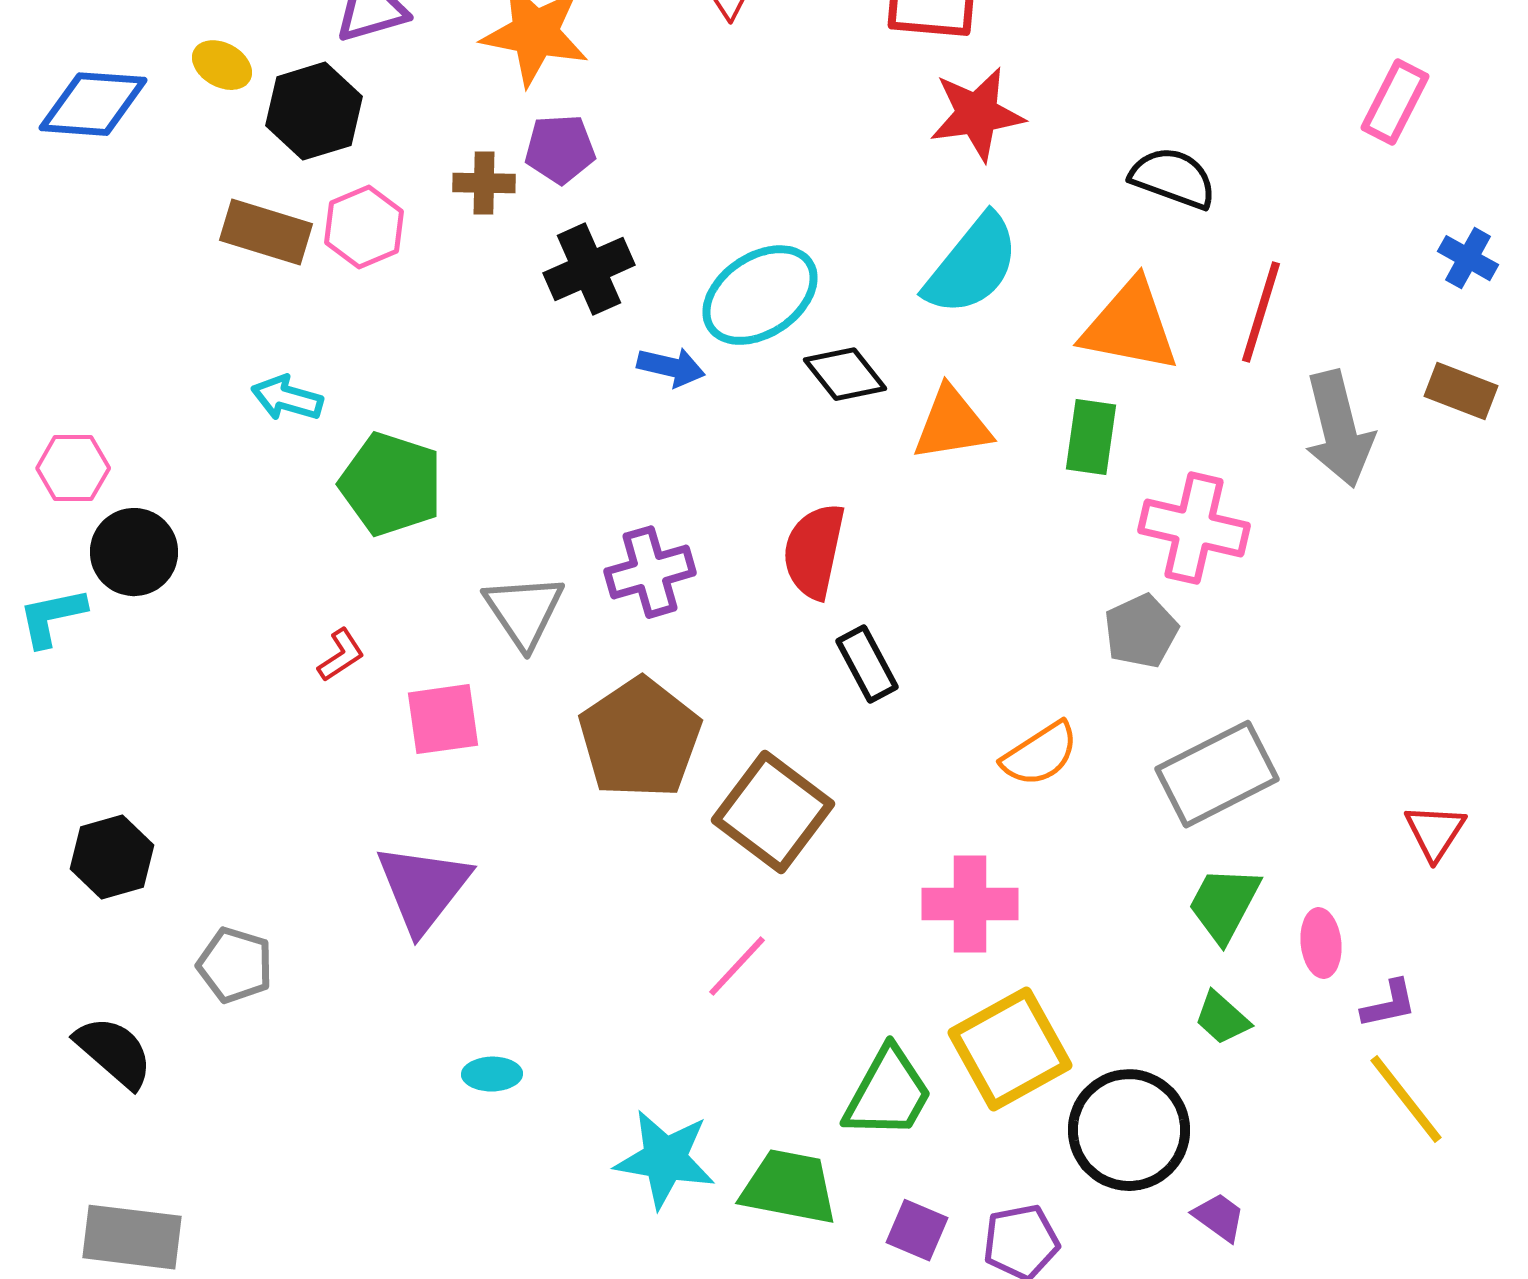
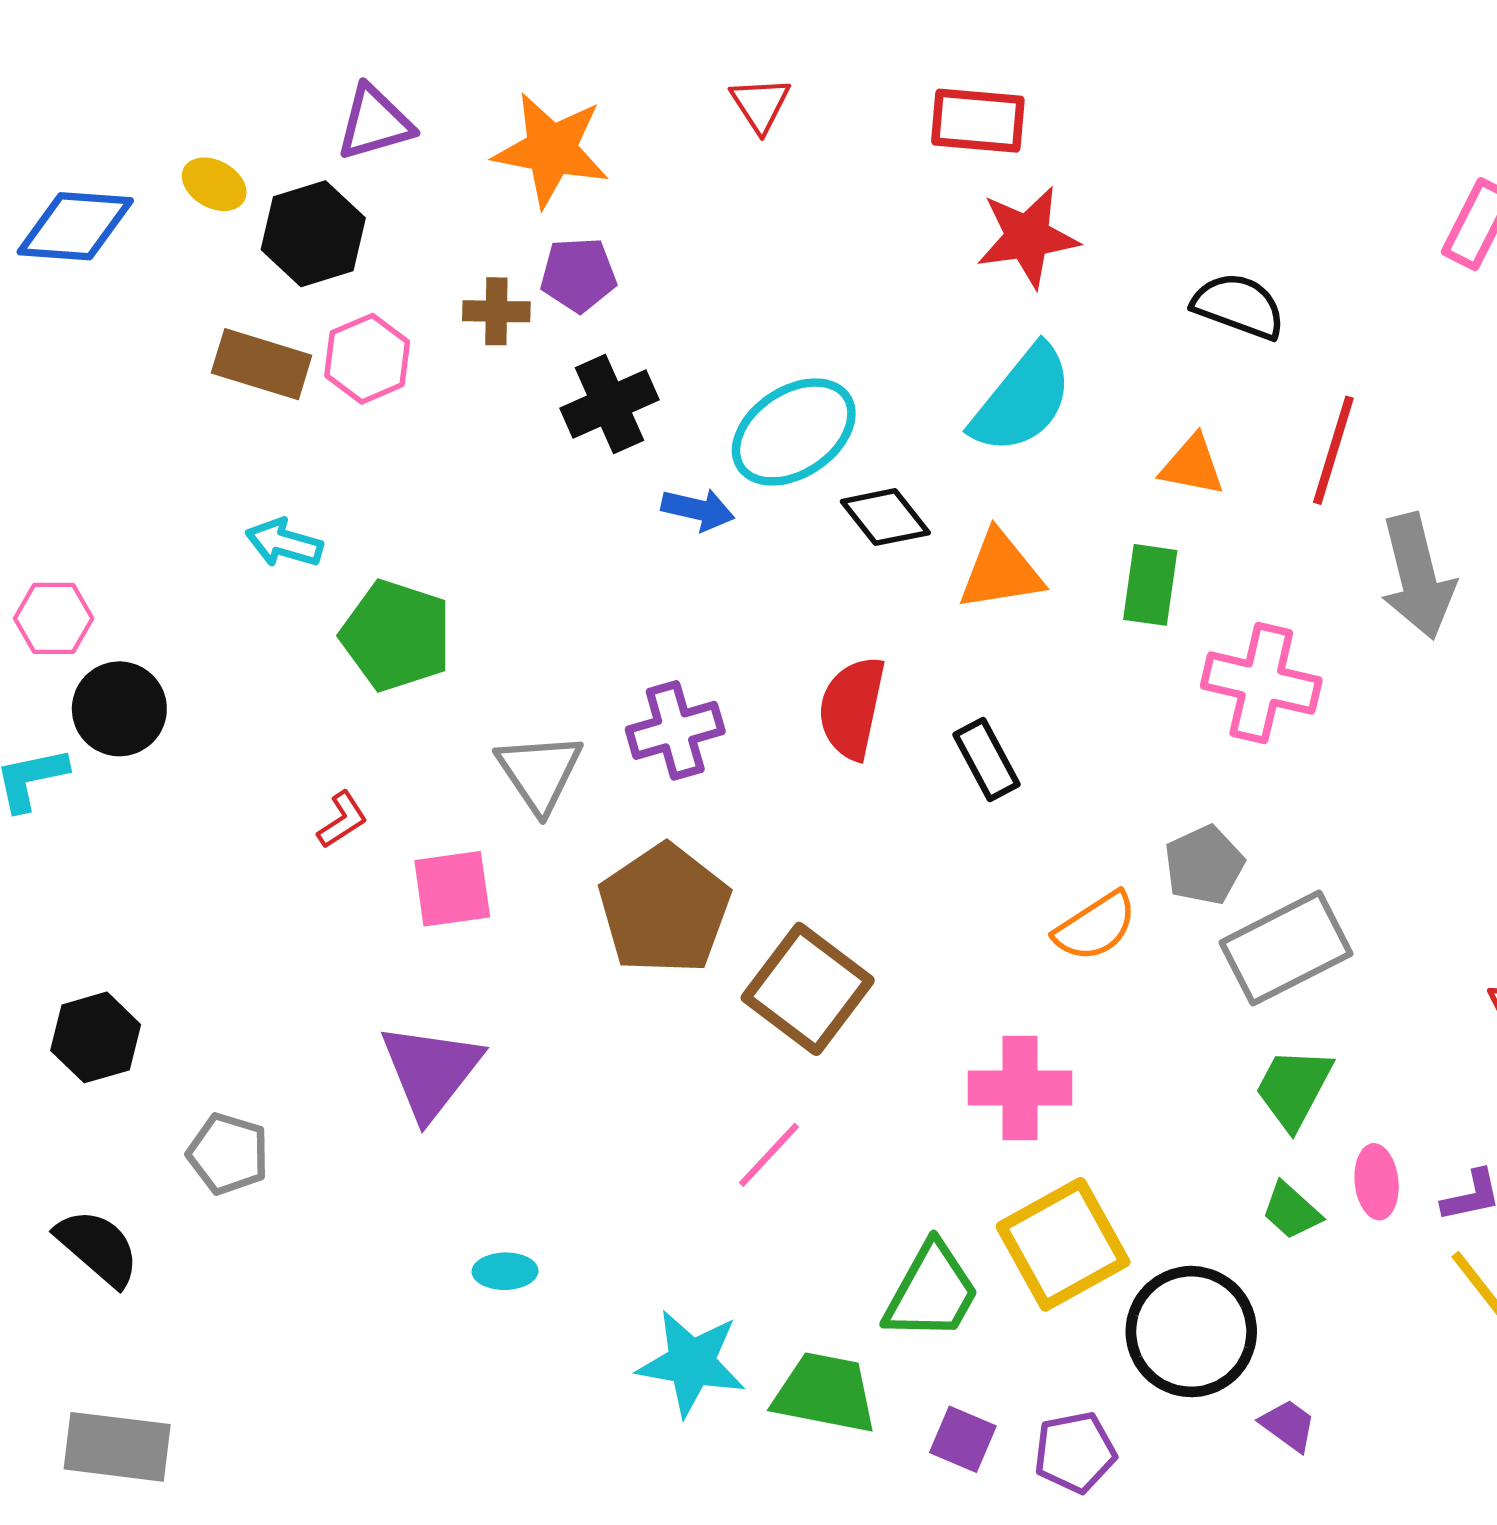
orange triangle: (1130, 326) -> (1192, 465), size x0.6
gray pentagon: (1141, 631) -> (1204, 865), moved
black rectangle: (867, 664) -> (987, 759), moved
pink ellipse: (1321, 943) -> (1377, 1182), moved

